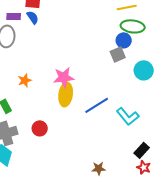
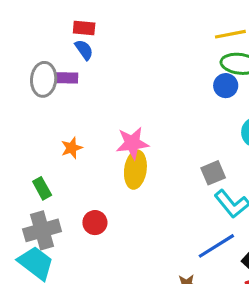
purple rectangle: (14, 16) -> (67, 78), moved
gray square: (118, 54) -> (213, 173), moved
blue line: (97, 105) -> (216, 246), moved

